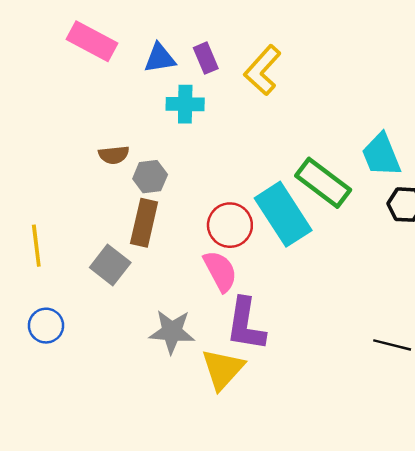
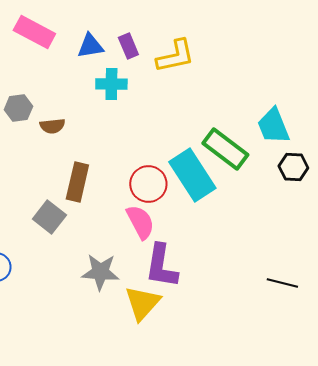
yellow L-shape: (263, 70) -> (175, 56), turned -144
gray hexagon: (150, 177) -> (18, 108), moved

